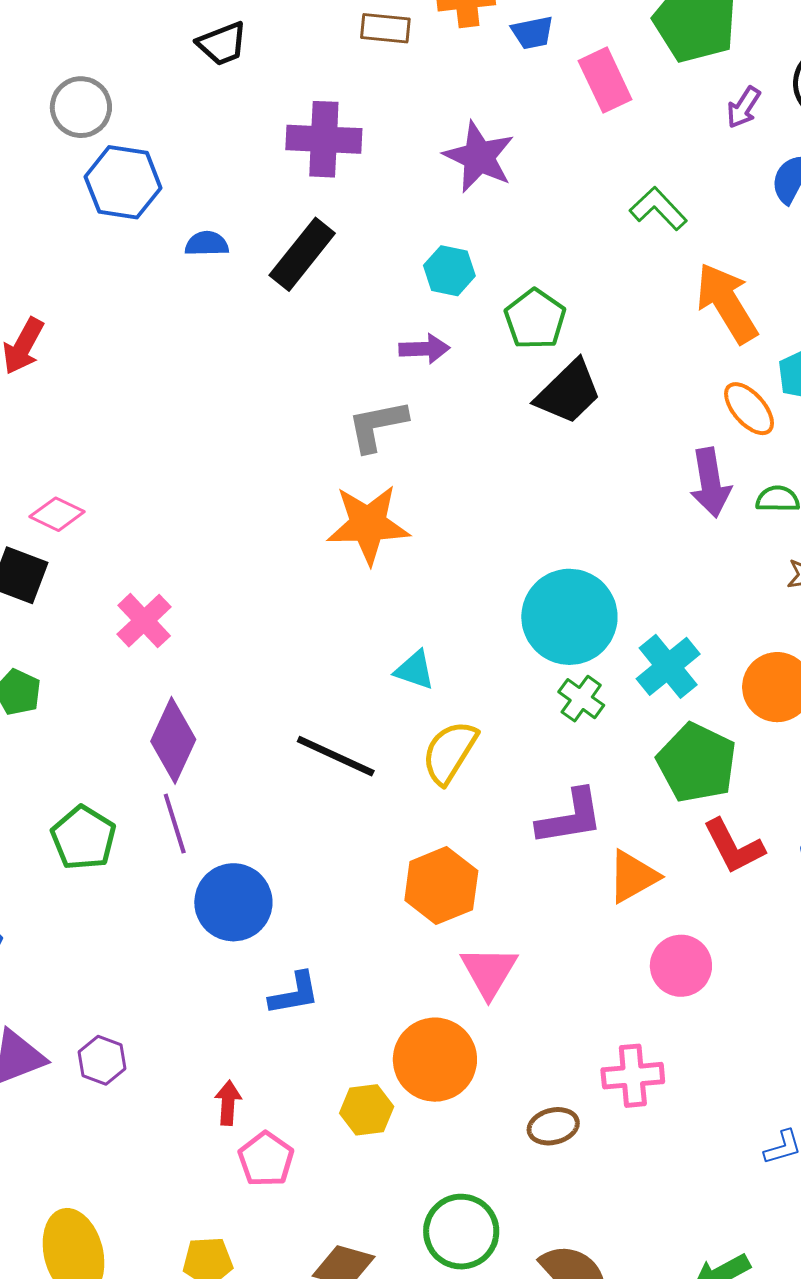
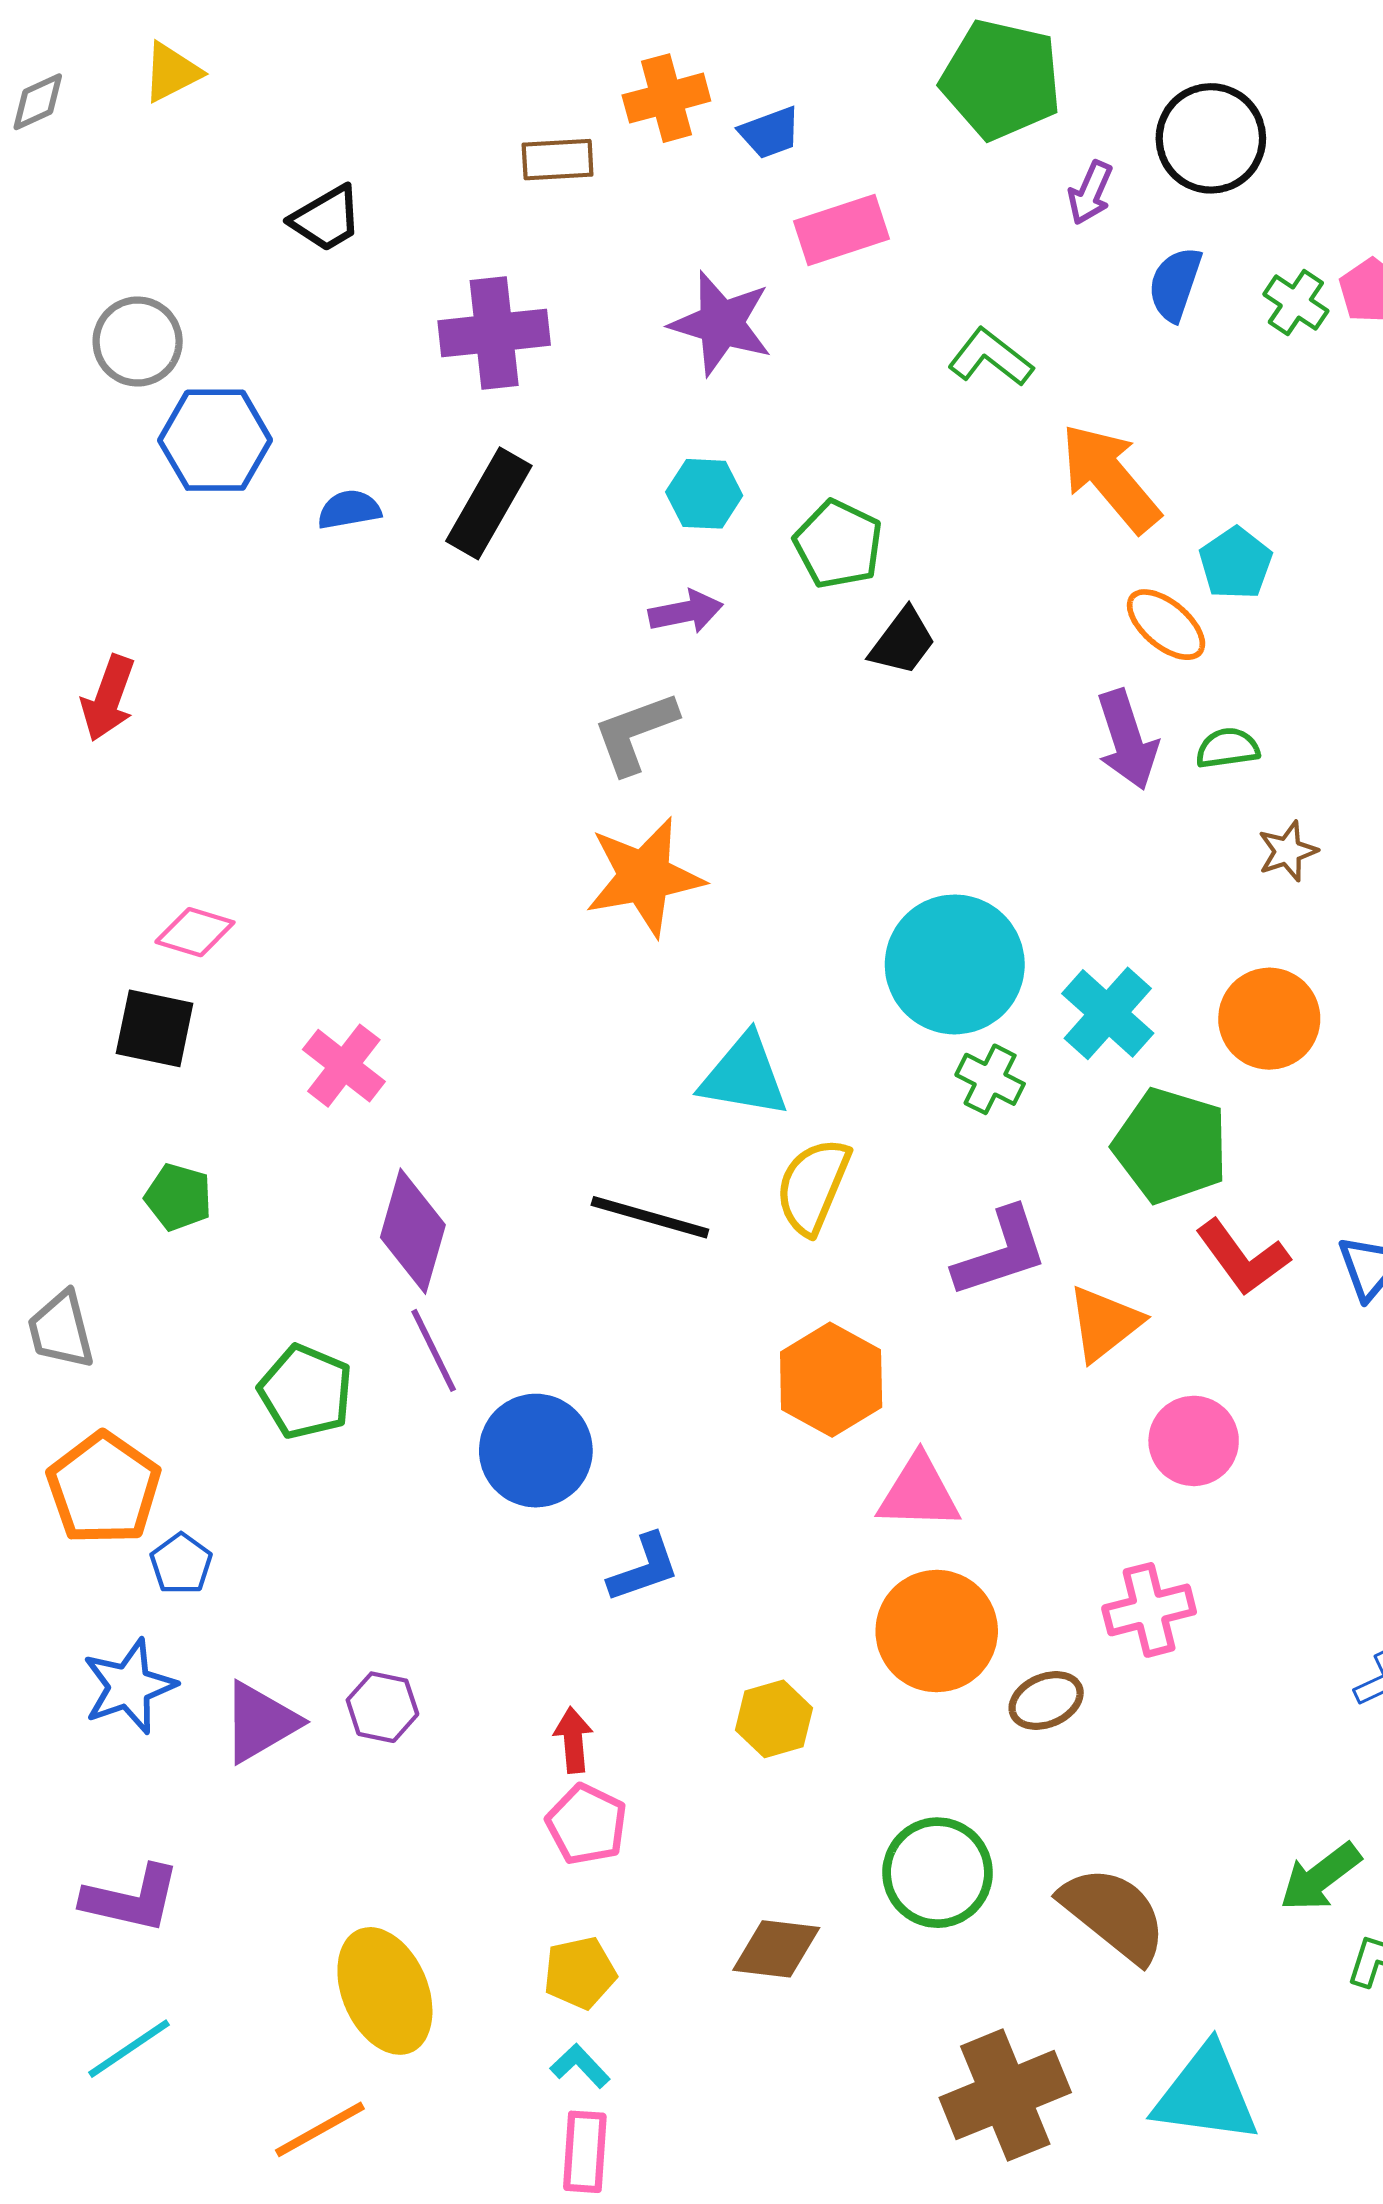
pink rectangle: (605, 80) -> (842, 230), moved, turned -74
black trapezoid: (568, 392) -> (903, 642), size x0.7
cyan triangle: (415, 670) -> (744, 1076), size x1.5
pink triangle: (489, 972) -> (919, 1493), turned -50
orange circle: (435, 1060) -> (937, 1631), moved
pink pentagon: (266, 1159) -> (587, 1824), moved

